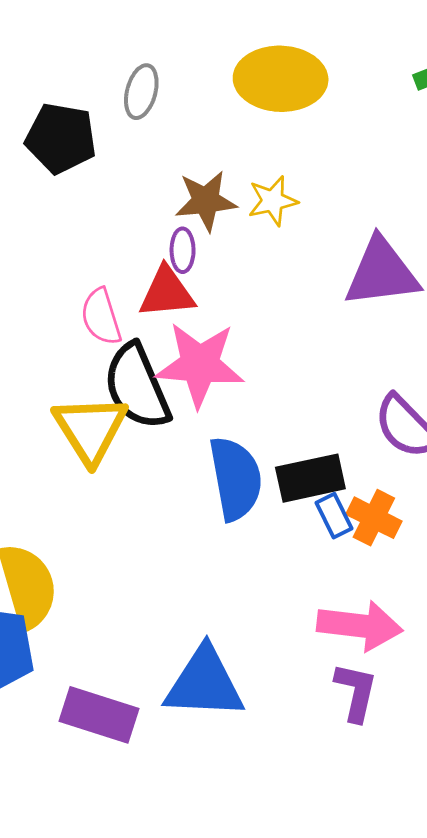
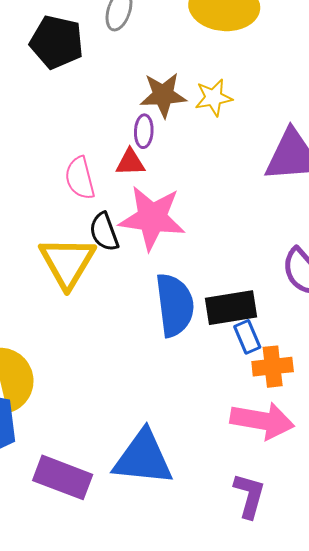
red triangle: (167, 292) -> (130, 162), size x0.7
black semicircle: (137, 386) -> (104, 232), size x0.6
orange cross: (374, 518) -> (273, 367), moved, turned -36
purple L-shape: (356, 692) -> (249, 496), moved

